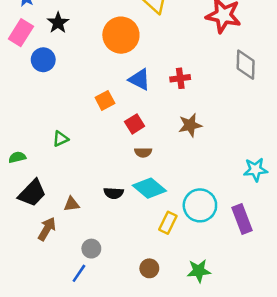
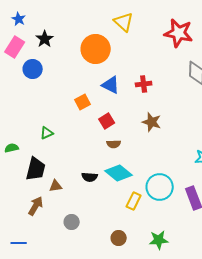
brown star: (190, 125) -> (152, 122), turned 30
black trapezoid: (32, 193) -> (36, 169), moved, turned -30
blue line: (79, 273) -> (19, 243), moved, turned 56

